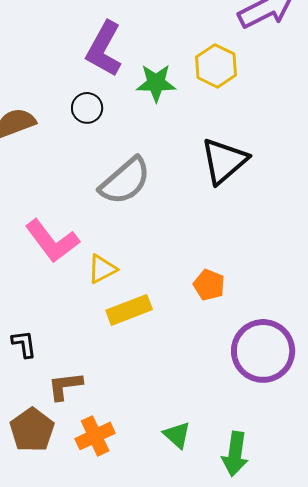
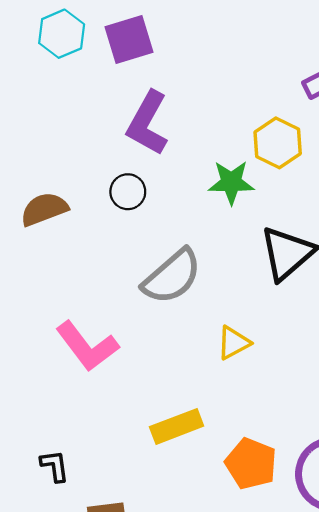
green star: (156, 83) -> (231, 182), moved
yellow triangle: (102, 269) -> (234, 343), moved
orange pentagon: (209, 285) -> (251, 464), moved, size x1.4

